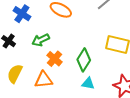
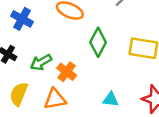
green arrow: (41, 40) -> (41, 62), moved
green diamond: (84, 60) -> (98, 42), moved

